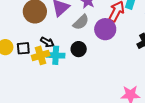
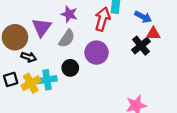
purple circle: (105, 29) -> (96, 53), moved
black arrow: (47, 42) -> (29, 57), moved

